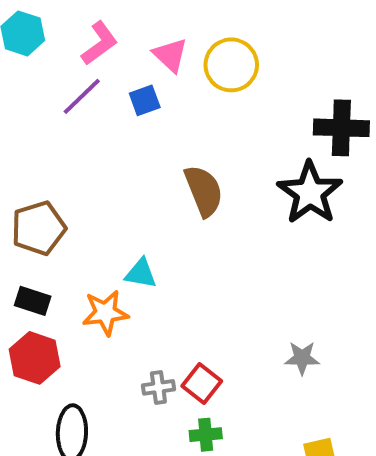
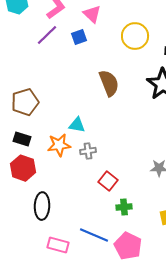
yellow circle: (231, 65) -> (135, 36), moved
gray cross: (158, 387) -> (88, 151), moved
green cross: (206, 435) -> (124, 207), moved

